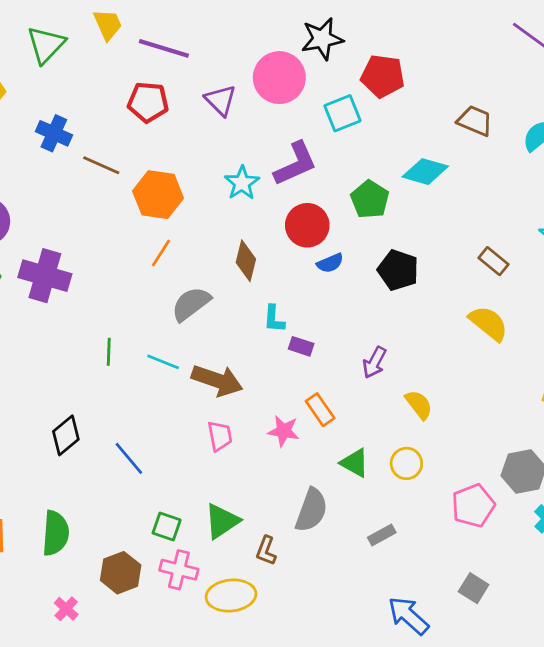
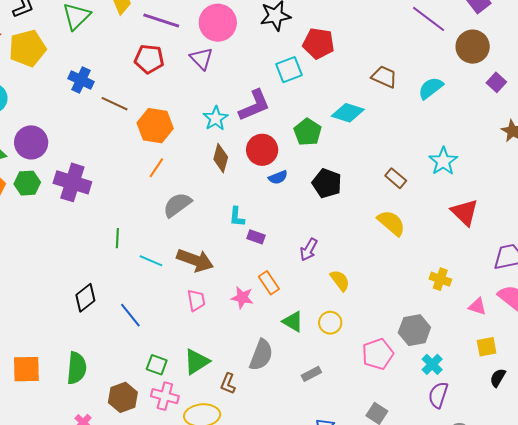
pink circle: (279, 78) -> (218, 23), moved
brown diamond: (246, 261) -> (221, 158), moved
cyan line: (163, 362) -> (151, 261), moved

